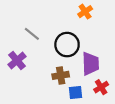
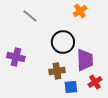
gray line: (32, 34) -> (30, 16), moved
purple cross: (17, 61) -> (16, 57), turned -36

